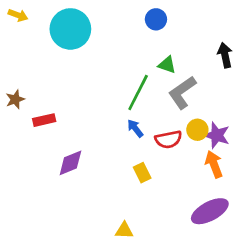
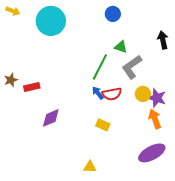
brown star: (15, 99) -> (11, 80), moved
red semicircle: (168, 139) -> (112, 94), moved
yellow rectangle: (142, 173) -> (103, 125), turned -40

